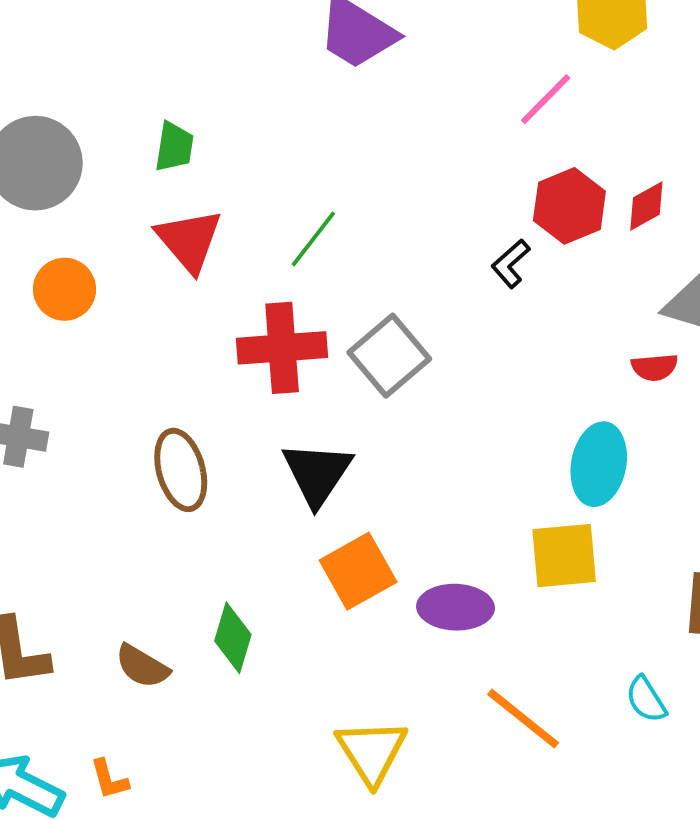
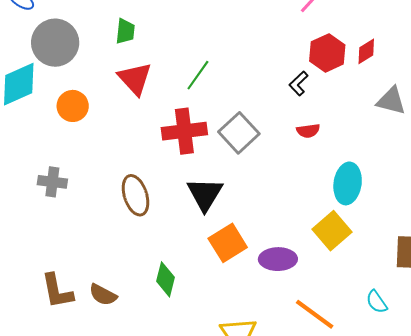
red semicircle: (655, 367) -> (308, 131), moved
yellow square: (564, 556) -> (332, 231), turned -33
brown semicircle: (142, 666) -> (103, 295), moved

